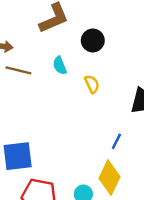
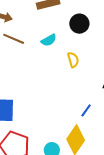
cyan semicircle: (60, 66) -> (49, 40), turned -105

